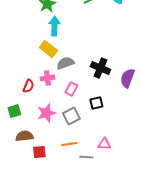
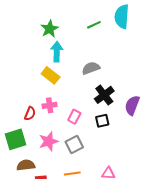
gray semicircle: (65, 63) -> (91, 68), moved
black cross: (100, 68) -> (104, 95), turned 30
black square: (96, 103) -> (102, 121), moved
green square: (14, 111) -> (15, 139), size x1.5

